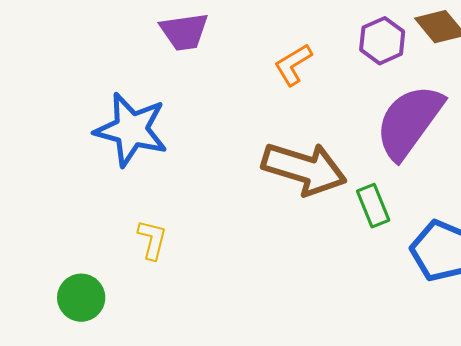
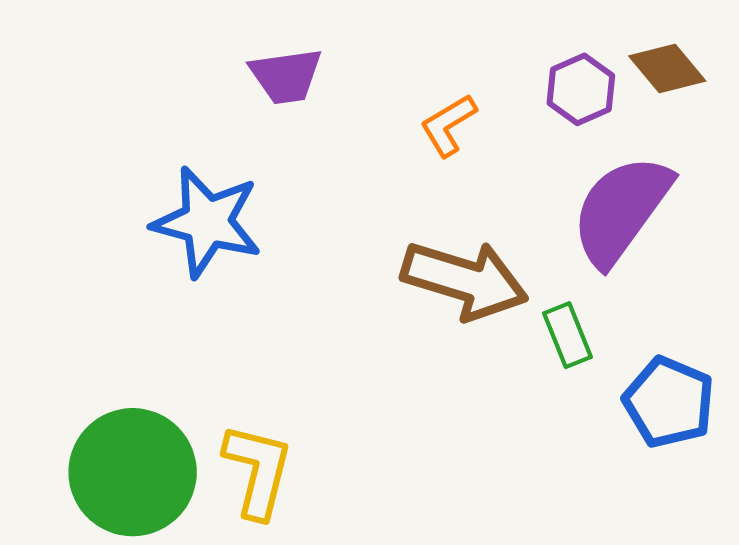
yellow L-shape: (152, 240) -> (258, 471), moved, size x1.6
green circle: (81, 298) -> (133, 472), size x1.8

